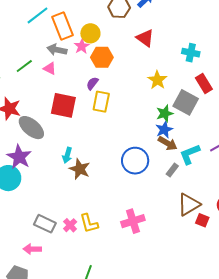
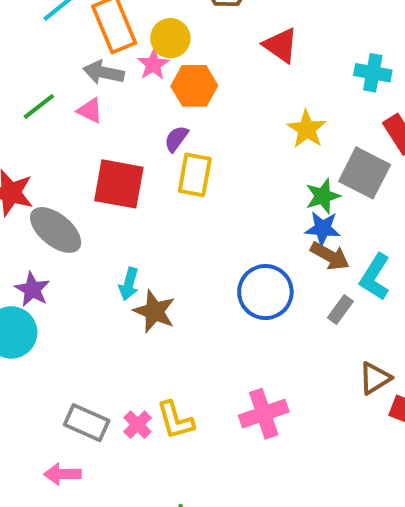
blue star: (164, 130) -> (323, 229), turned 30
cyan L-shape: (190, 154) -> (375, 277), turned -35
purple star: (19, 157) -> (32, 289), size x0.7
brown triangle: (189, 205) -> (375, 378), size x0.7

